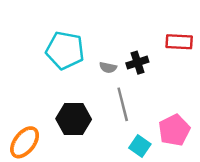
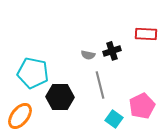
cyan pentagon: (65, 50) -> (33, 73), moved

